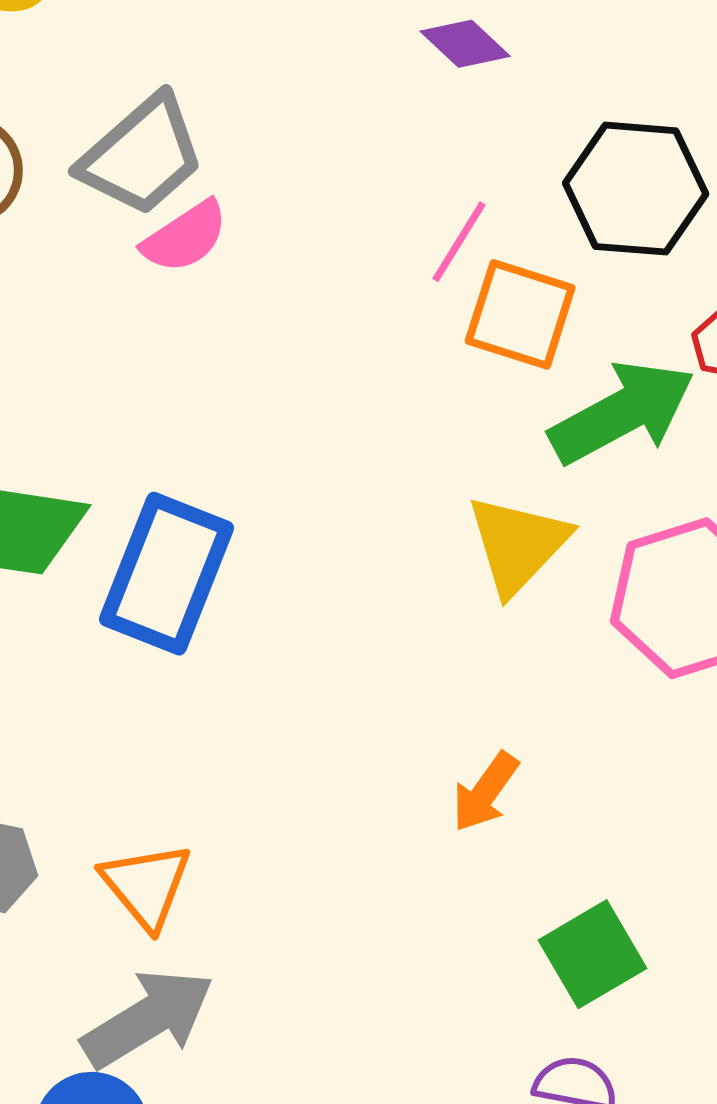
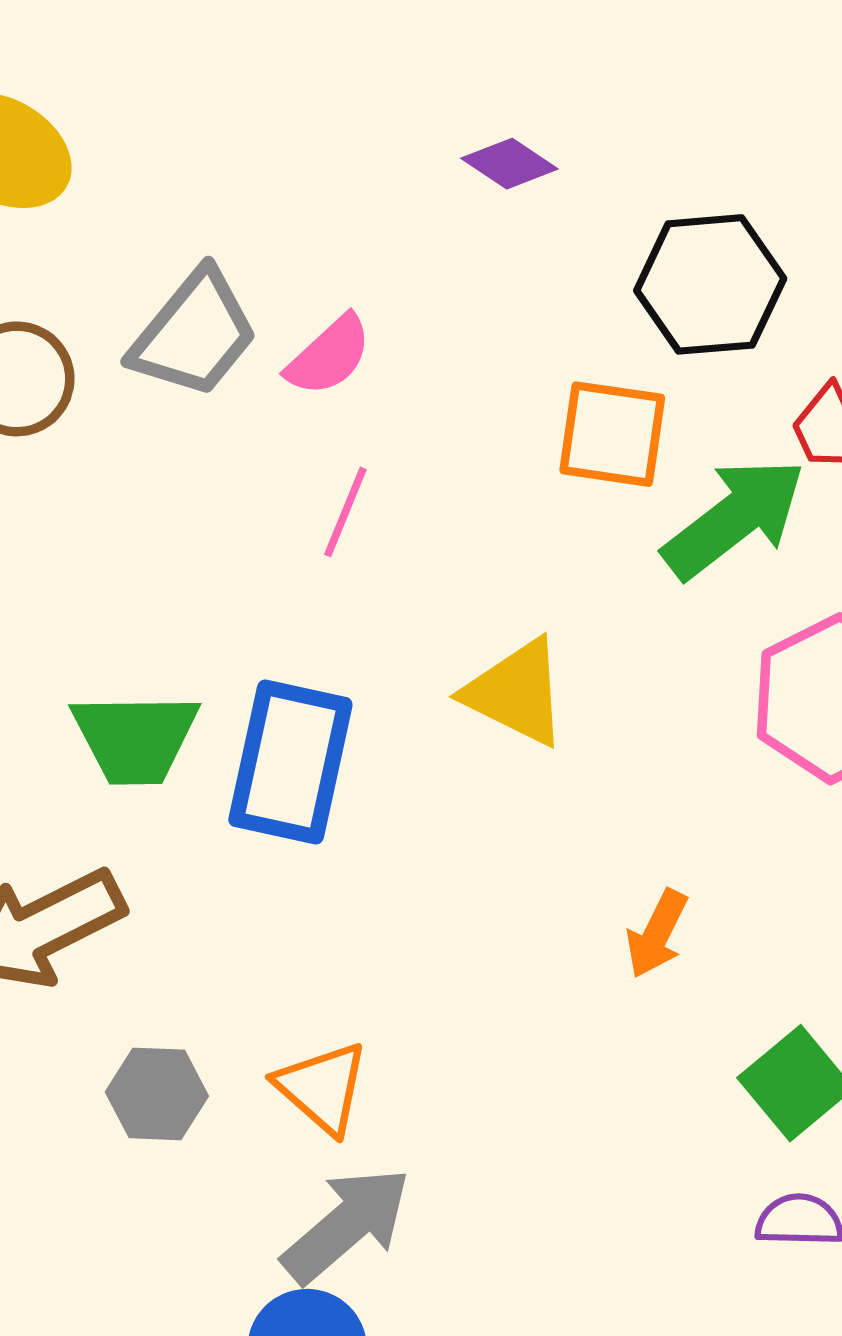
pink semicircle: (185, 237) -> (329, 356), moved
pink line: (459, 242) -> (345, 512), moved
yellow triangle: (518, 544) -> (516, 692), moved, turned -38

